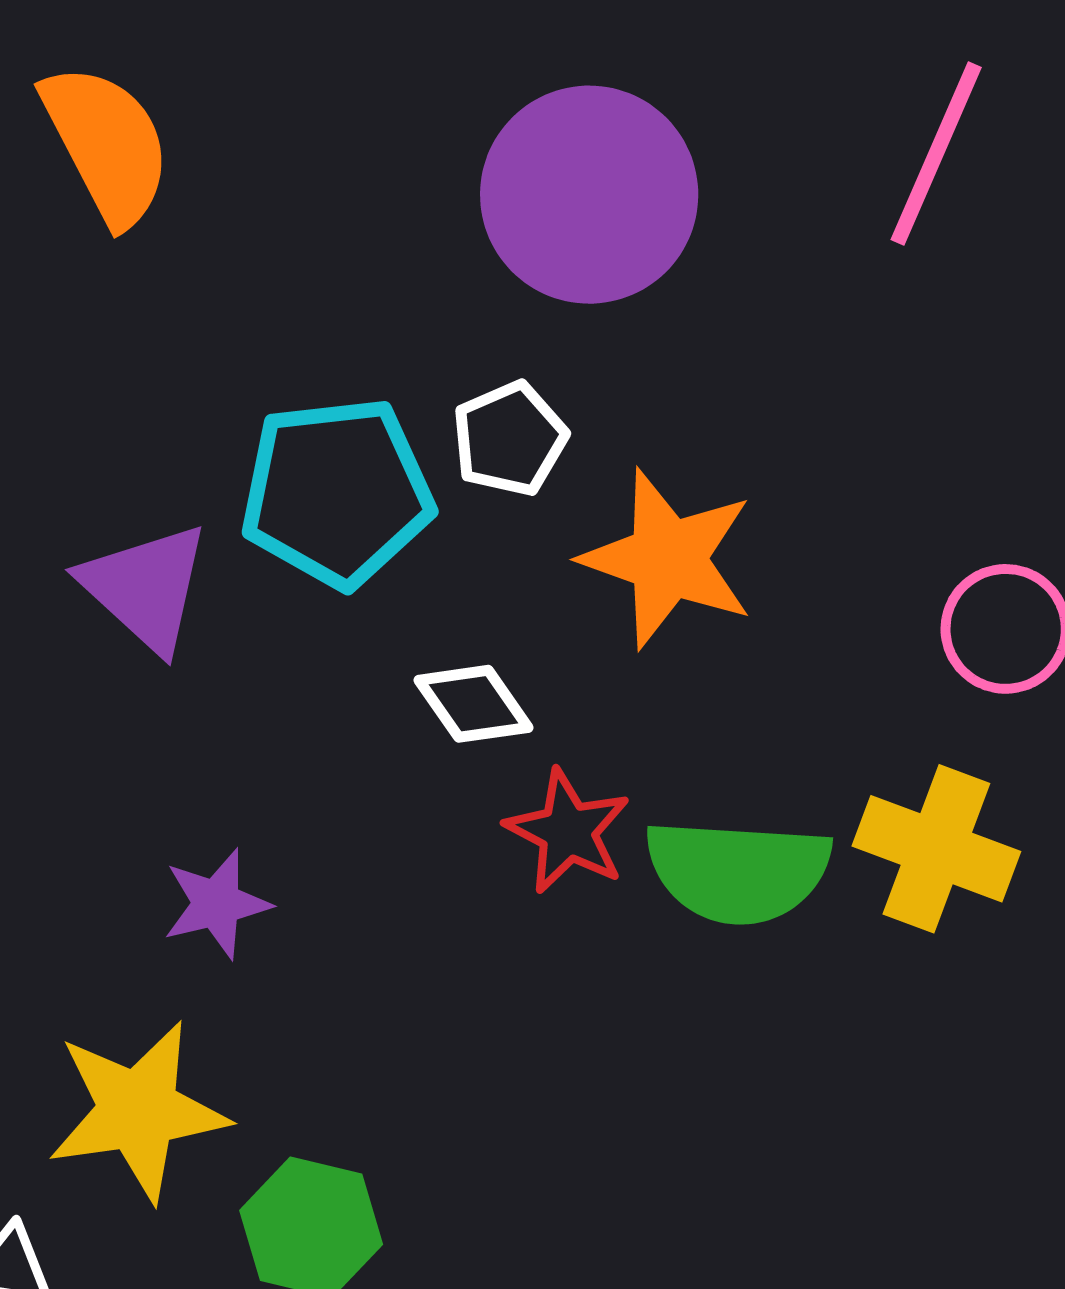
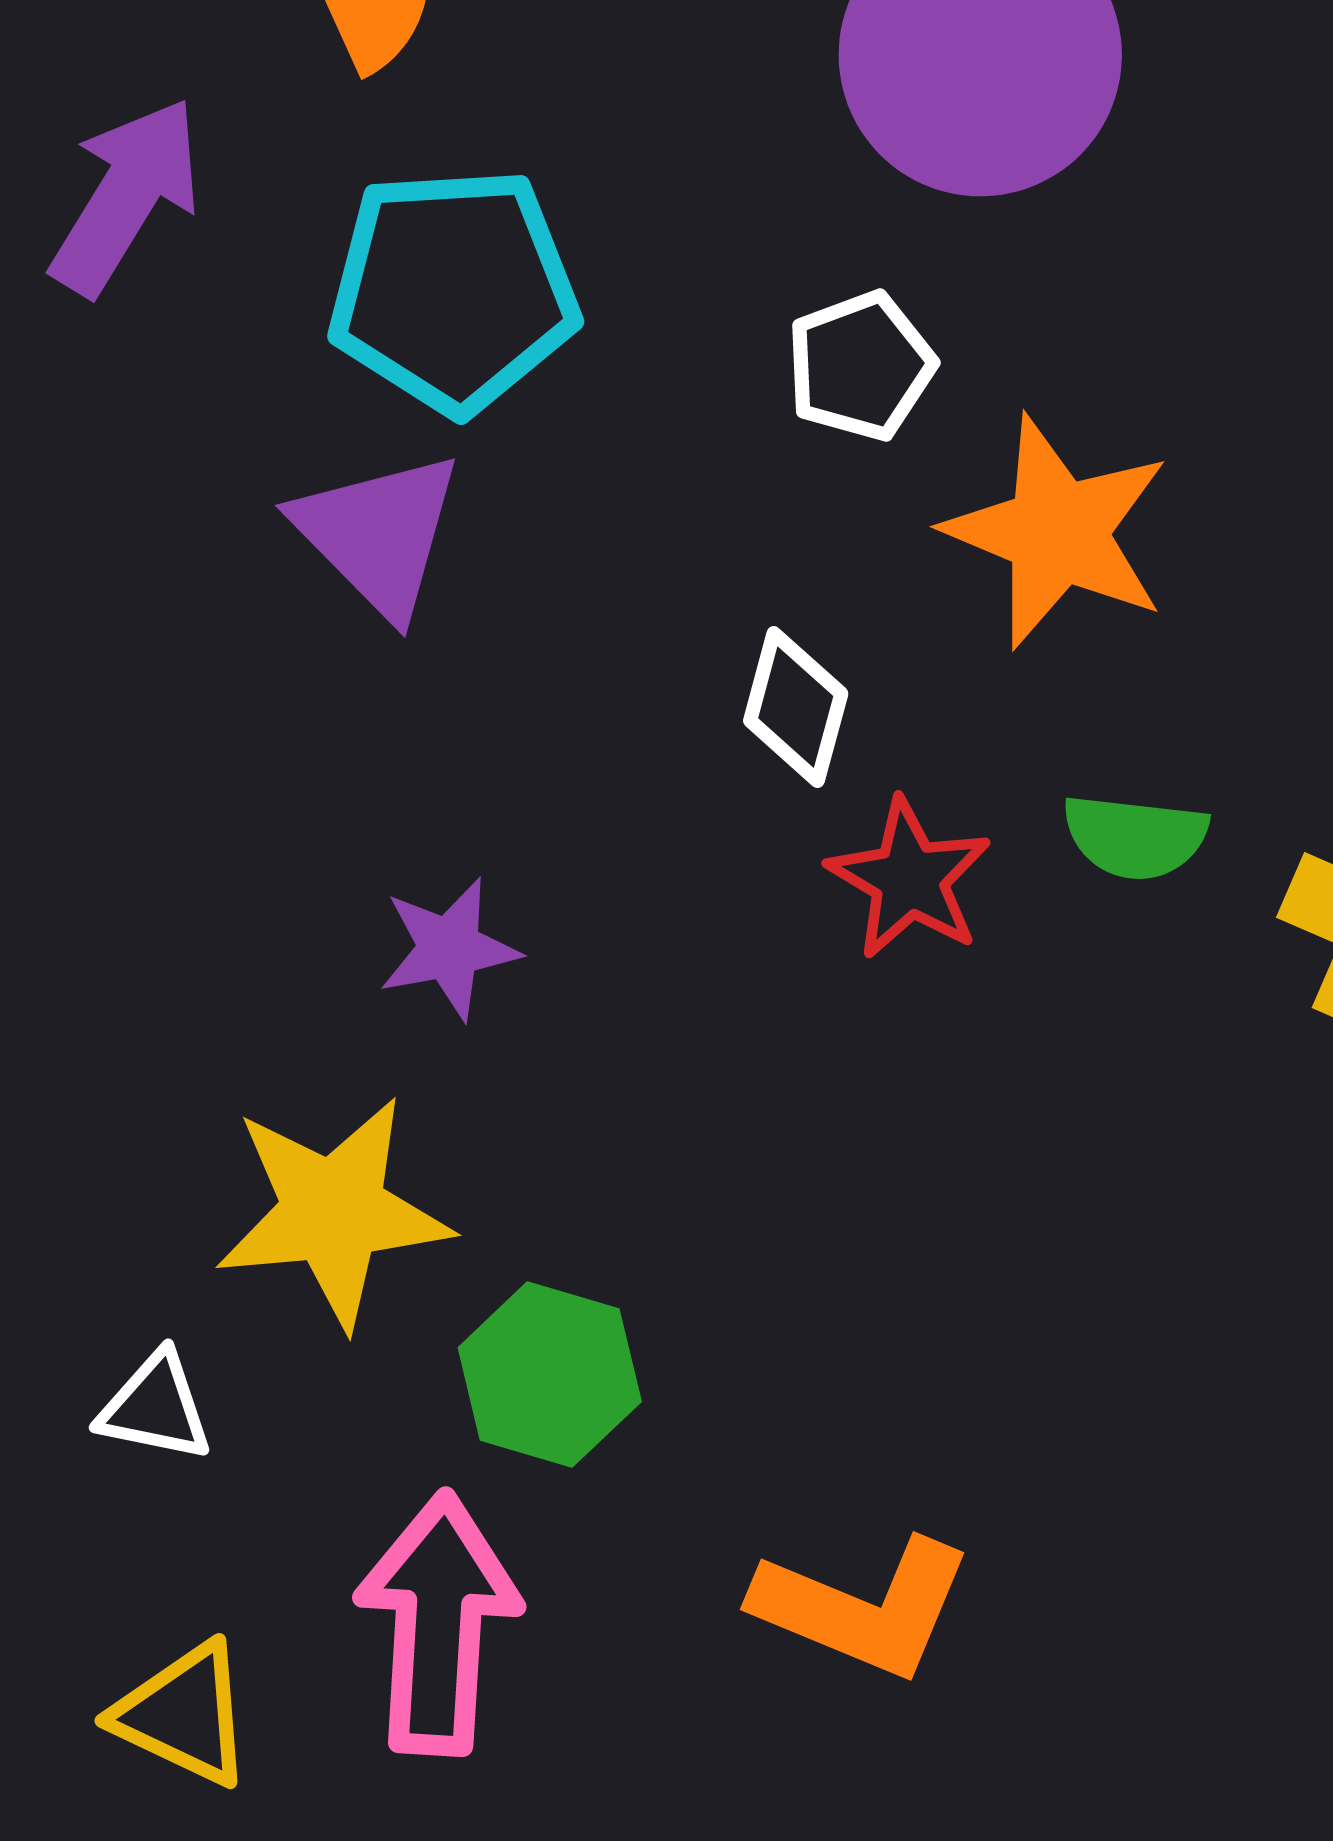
cyan pentagon: (337, 492) -> (453, 290), moved
white diamond: (473, 704) -> (796, 707), turned 47
green semicircle: (738, 871) -> (1135, 837), moved, size x0.6

